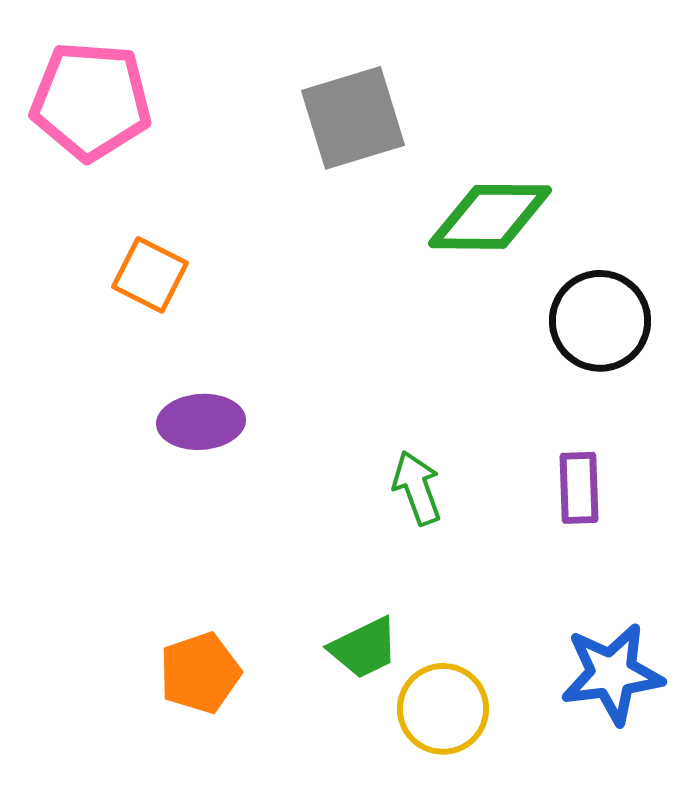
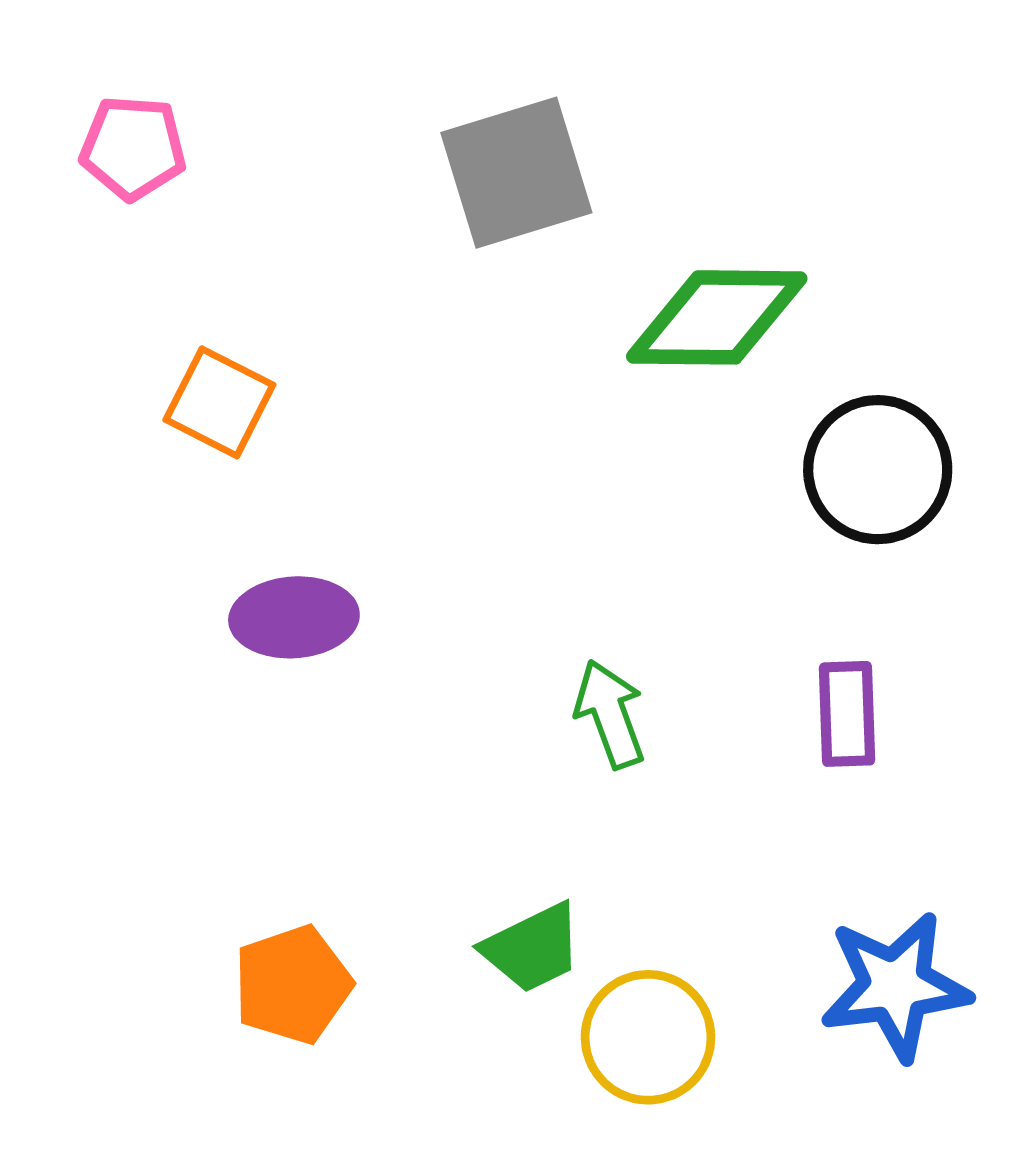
pink pentagon: (91, 101) -> (133, 148), size x0.6

